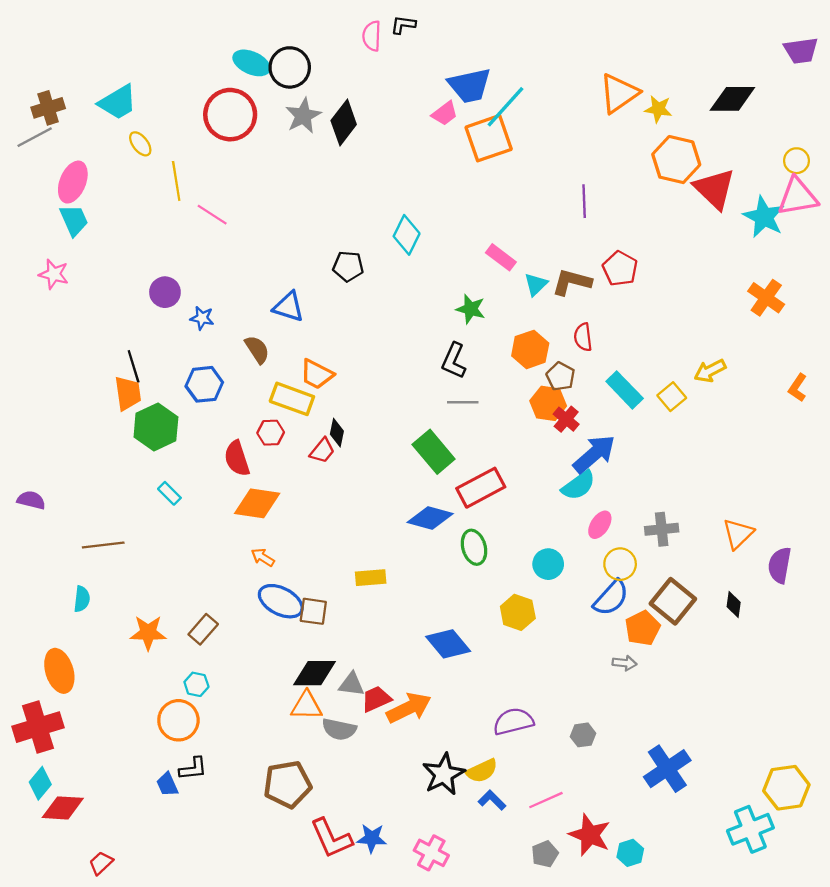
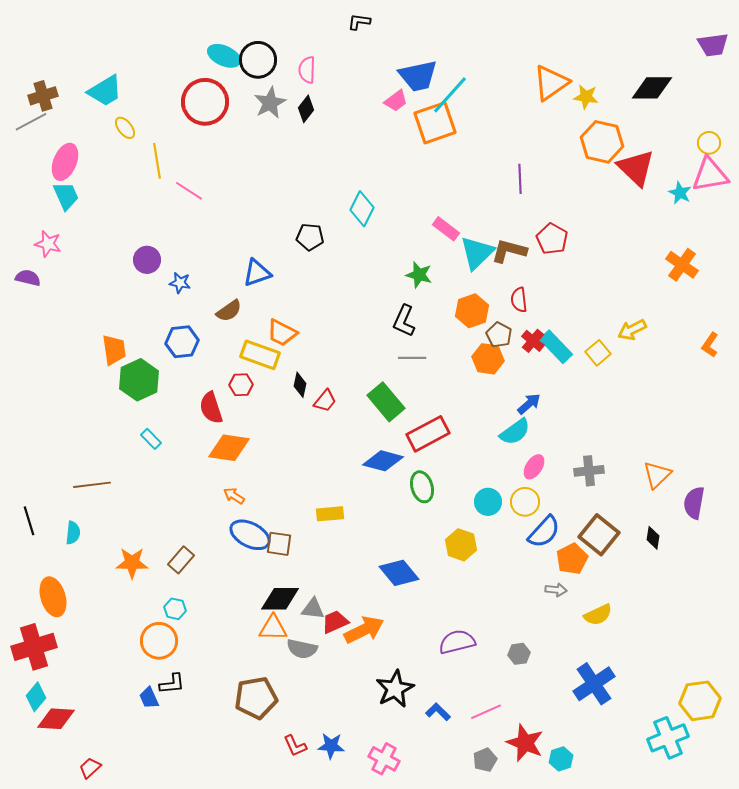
pink semicircle: (372, 36) -> (307, 70), moved
black diamond: (344, 122) -> (306, 109), size x0.7
cyan star: (764, 217) -> (680, 193), size x0.6
cyan triangle: (536, 284) -> (477, 253), size x1.6
blue triangle: (289, 307) -> (257, 273), turned -36
brown semicircle: (257, 349) -> (229, 311), turned 88
black line: (134, 366) -> (29, 521), moved
red cross: (566, 419) -> (533, 341), moved
red trapezoid: (322, 451) -> (325, 401), moved
blue arrow: (594, 454) -> (529, 404), size x0.6
purple semicircle: (31, 500) -> (28, 278), moved
yellow circle: (620, 564) -> (525, 502), moved
yellow semicircle: (482, 771) -> (598, 615), moved
red L-shape: (331, 838) -> (295, 746), size x0.6

